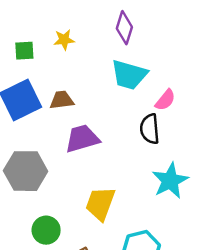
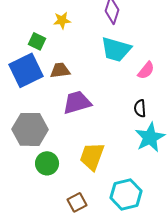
green square: (24, 51) -> (37, 41), moved, turned 30
black semicircle: (150, 129) -> (140, 108), moved, size x0.7
green circle: (46, 230) -> (47, 163), moved

